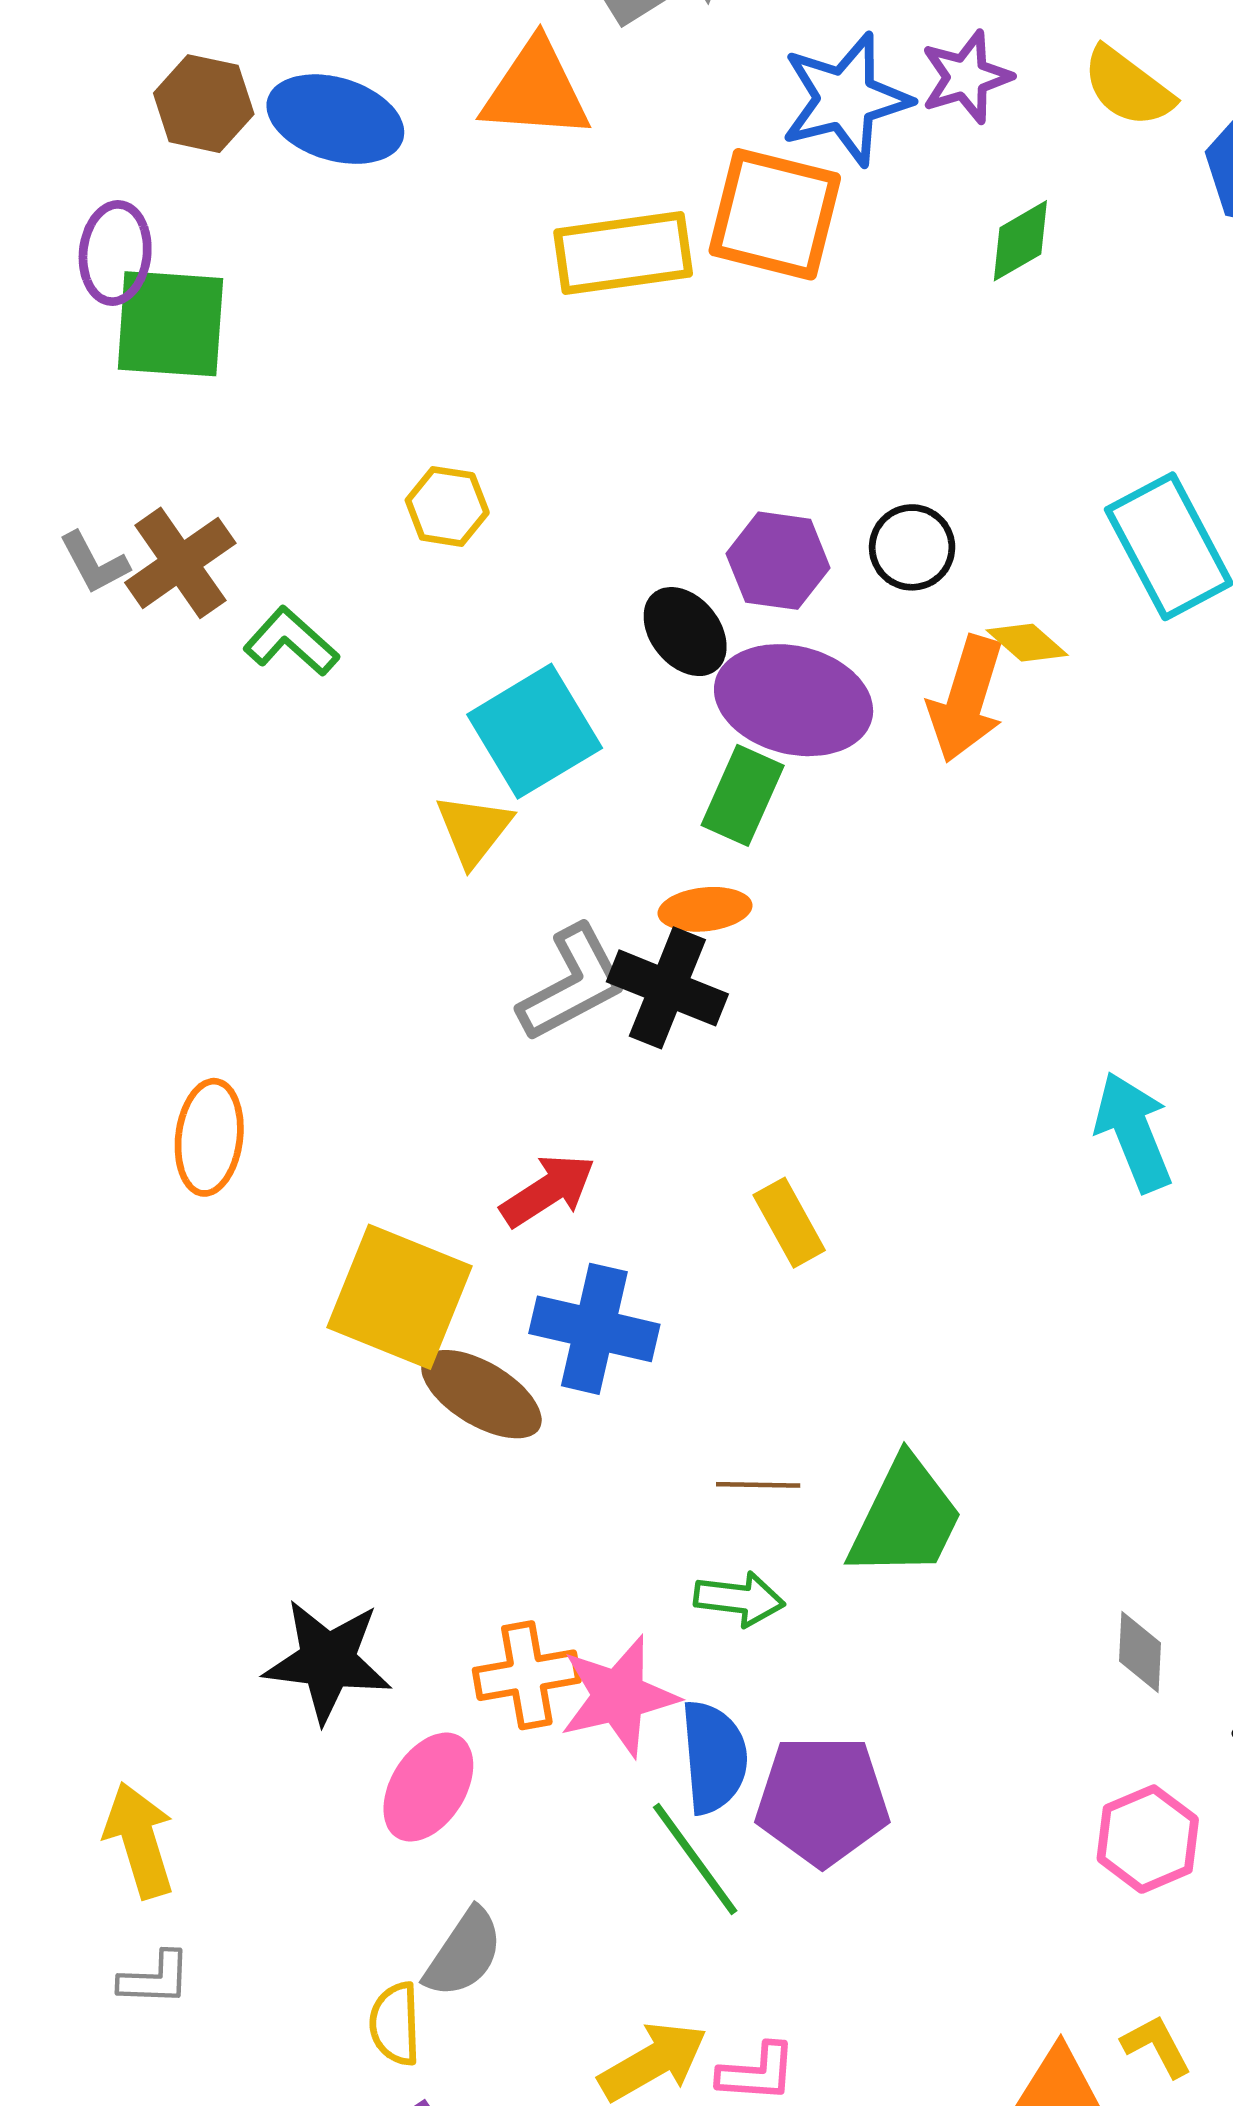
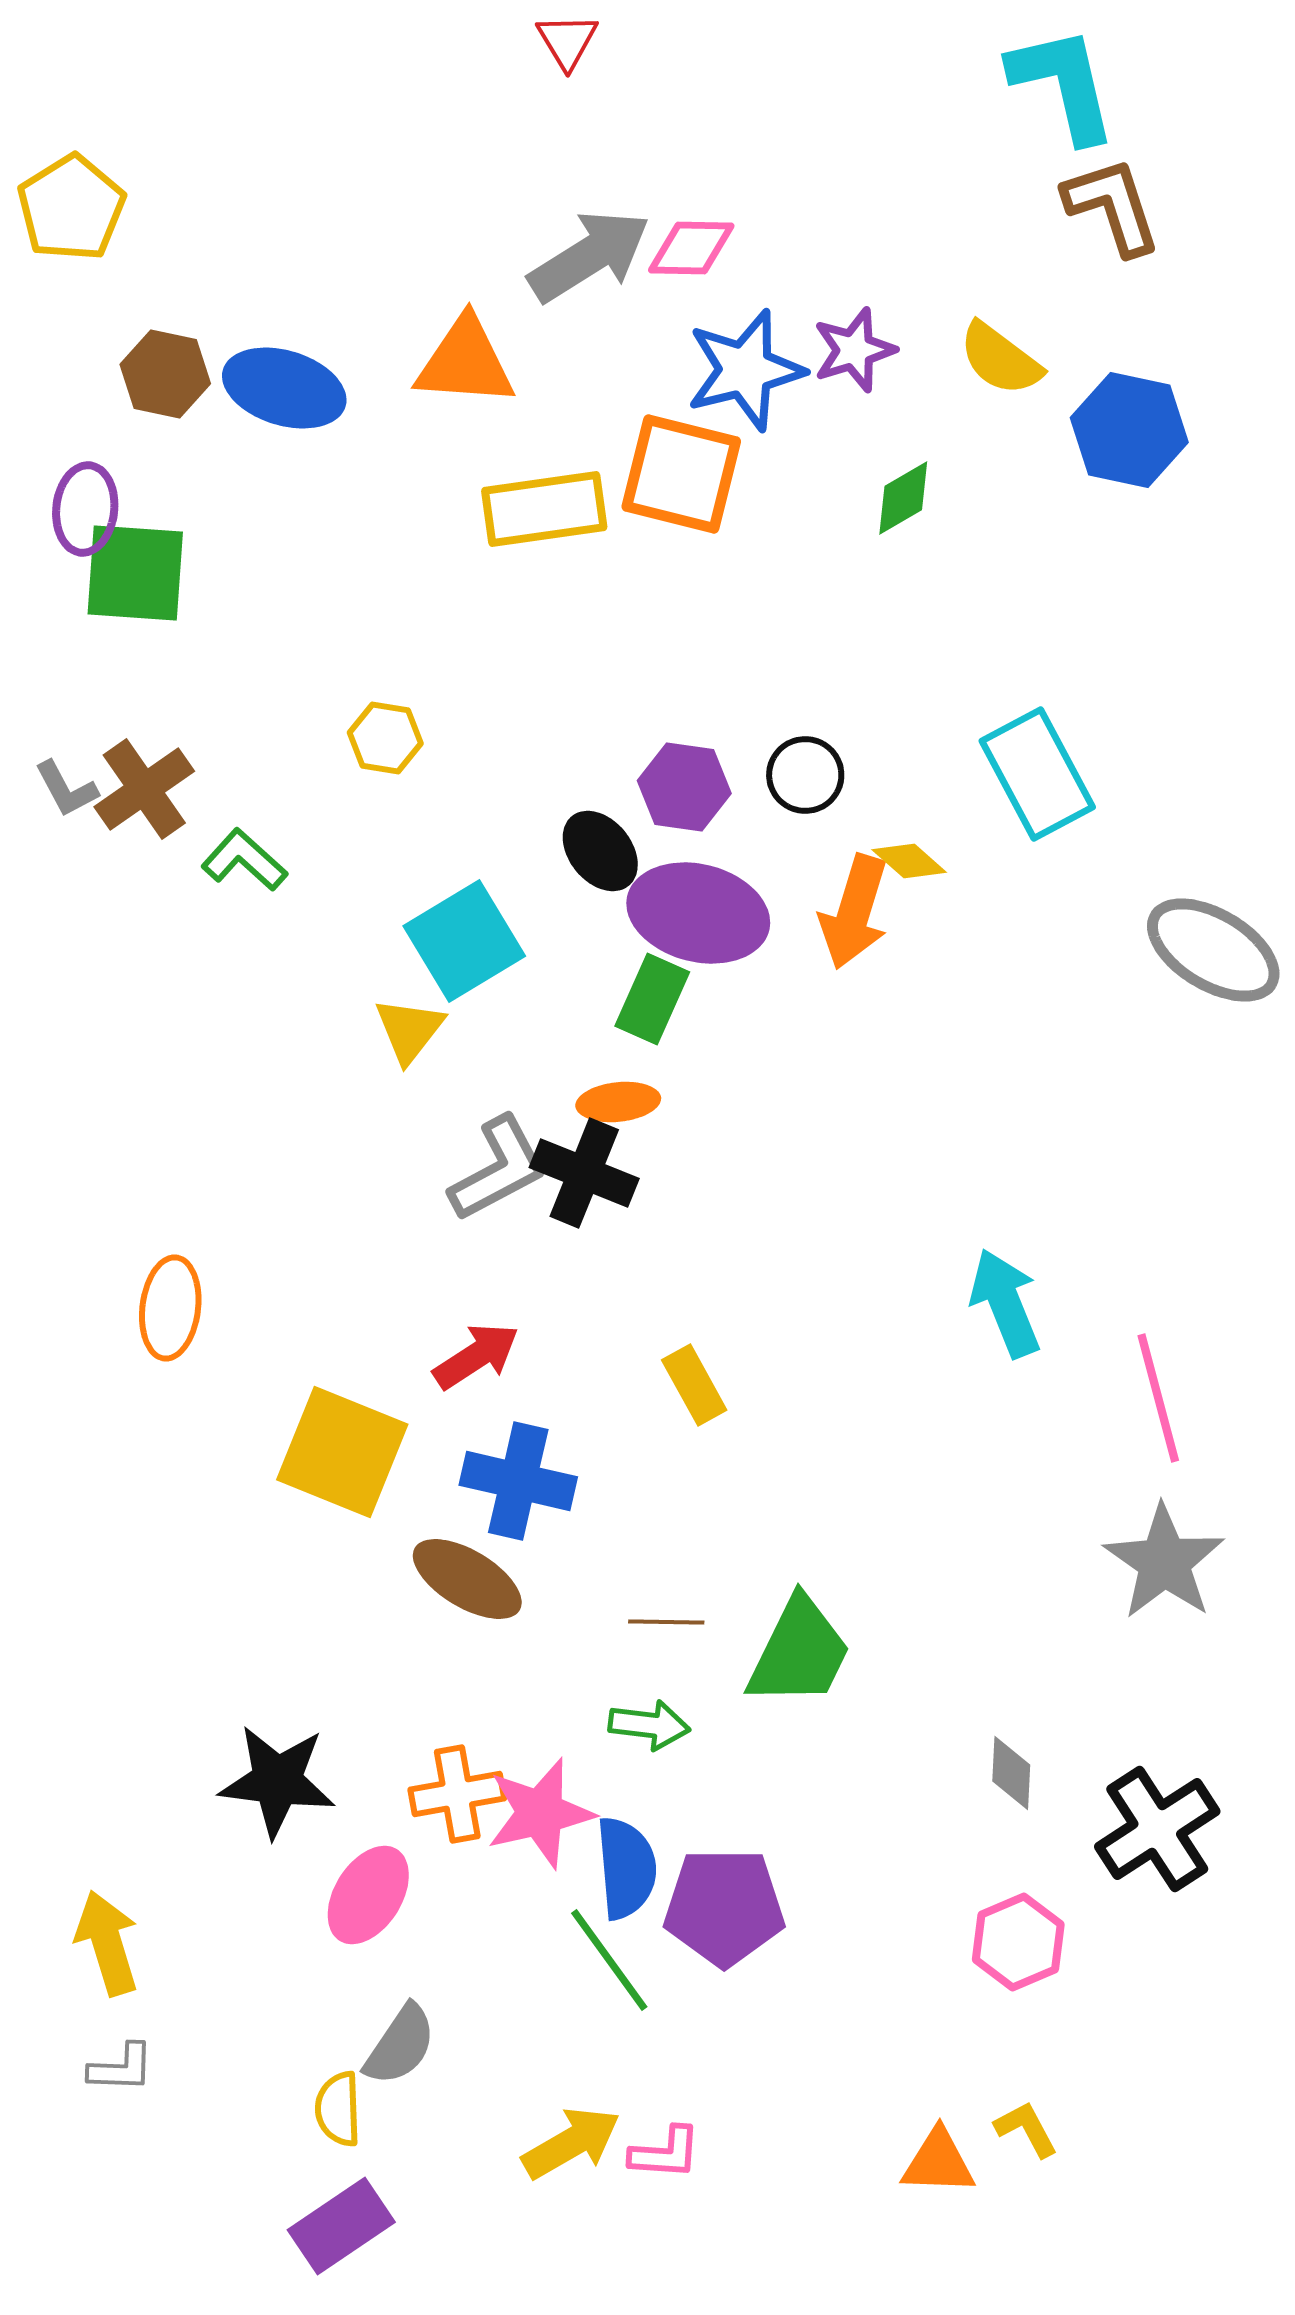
brown ellipse: (481, 1394) -> (467, 1579), moved

